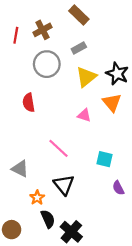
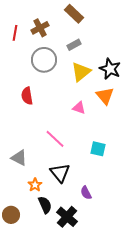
purple semicircle: (118, 188) -> (86, 193), moved

